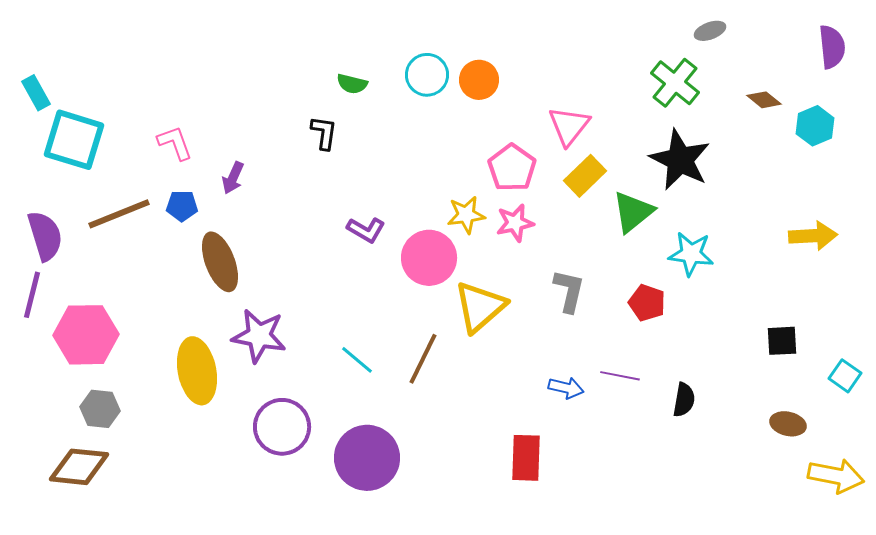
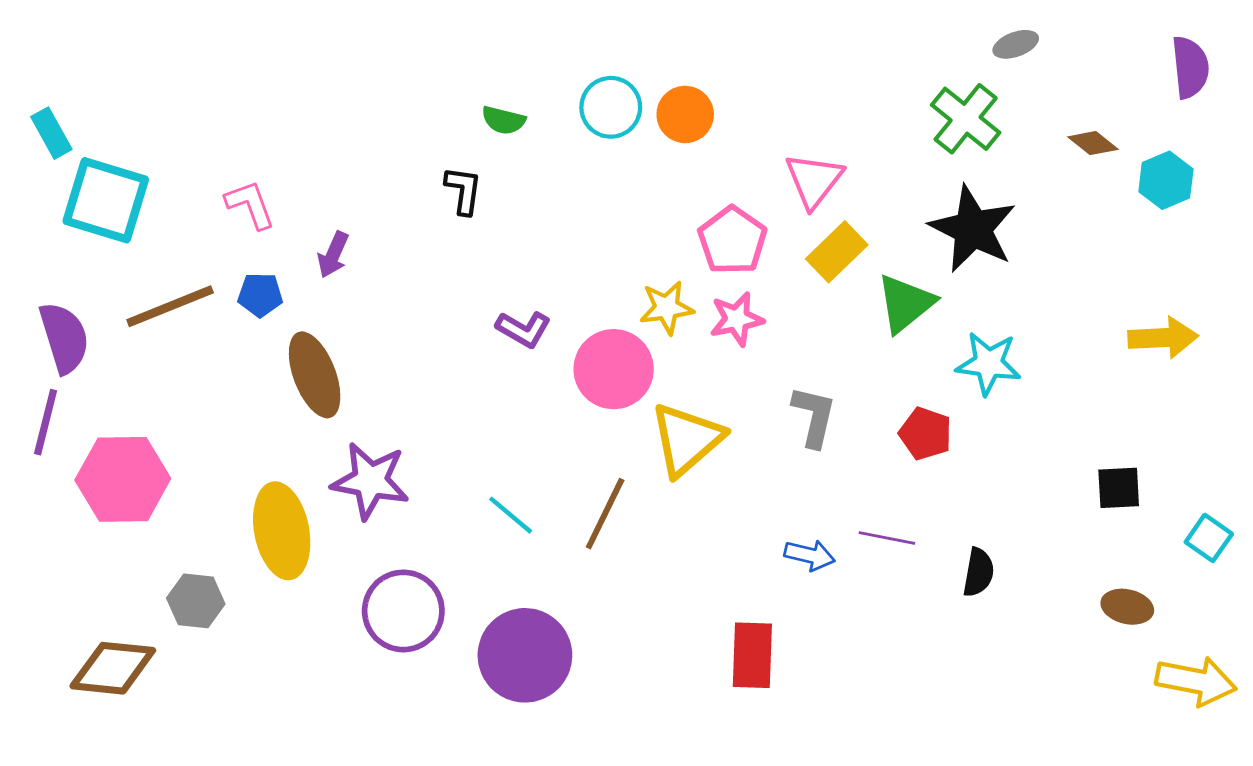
gray hexagon: (100, 409) -> (196, 601), moved

